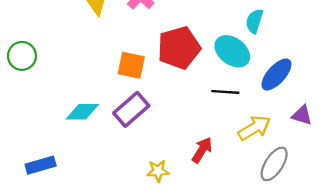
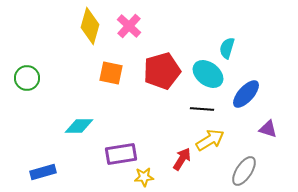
orange square: (131, 65) -> (111, 73), moved
purple rectangle: (131, 109) -> (121, 154), moved, turned 32
yellow arrow: (254, 128) -> (210, 140), moved

